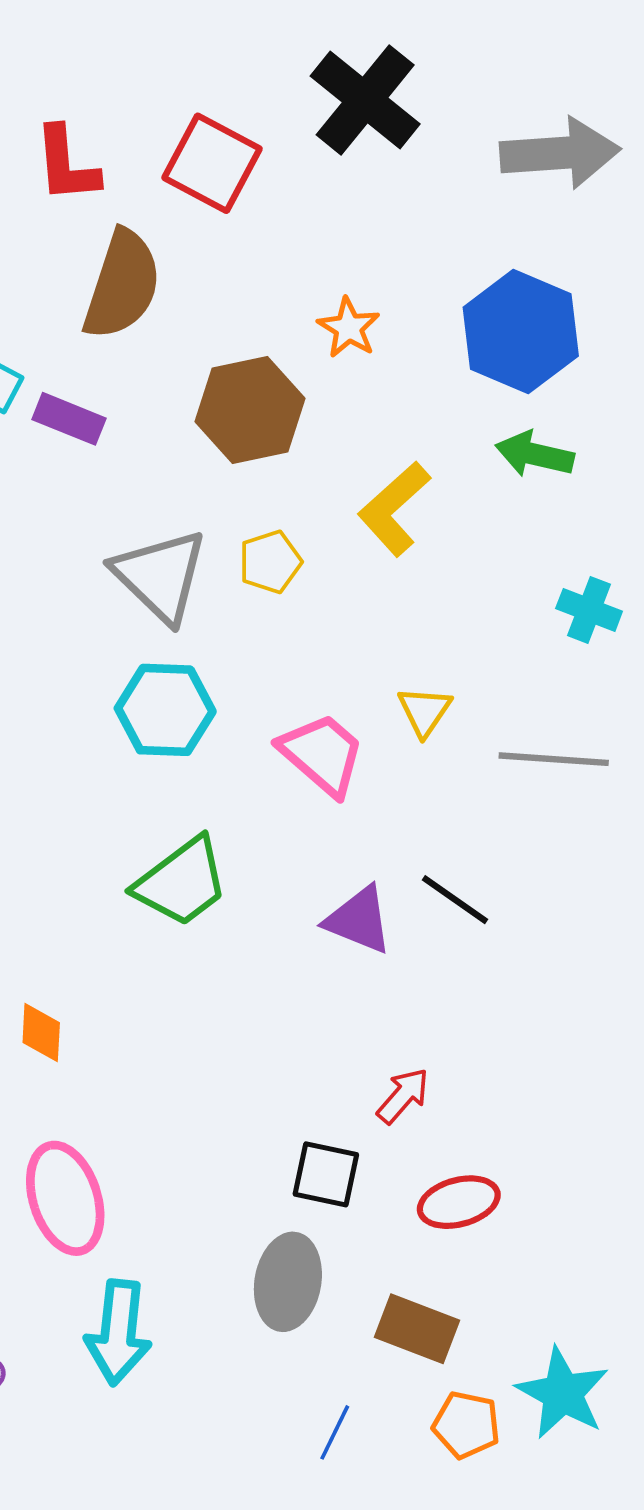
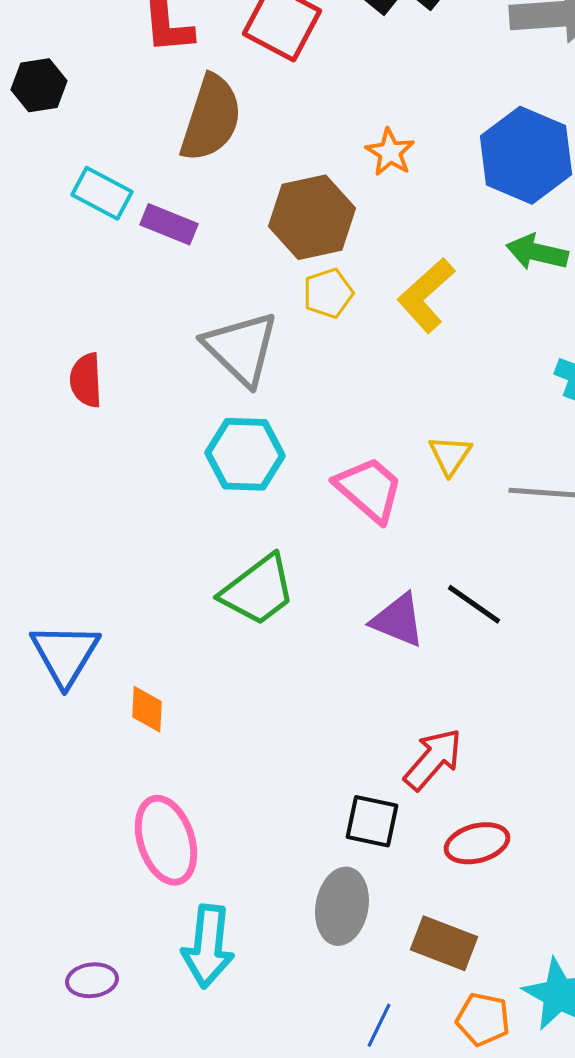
yellow pentagon: (270, 562) -> (328, 293), moved
red arrow: (403, 1096) -> (433, 759), size x1.4

